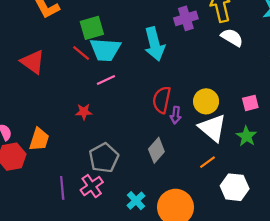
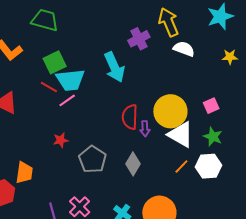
pink line: (106, 80) -> (67, 100), moved
yellow circle: (206, 101) -> (170, 111), size x1.4
gray pentagon: (104, 158) -> (92, 159), moved
white hexagon: (235, 187) -> (209, 166), moved

